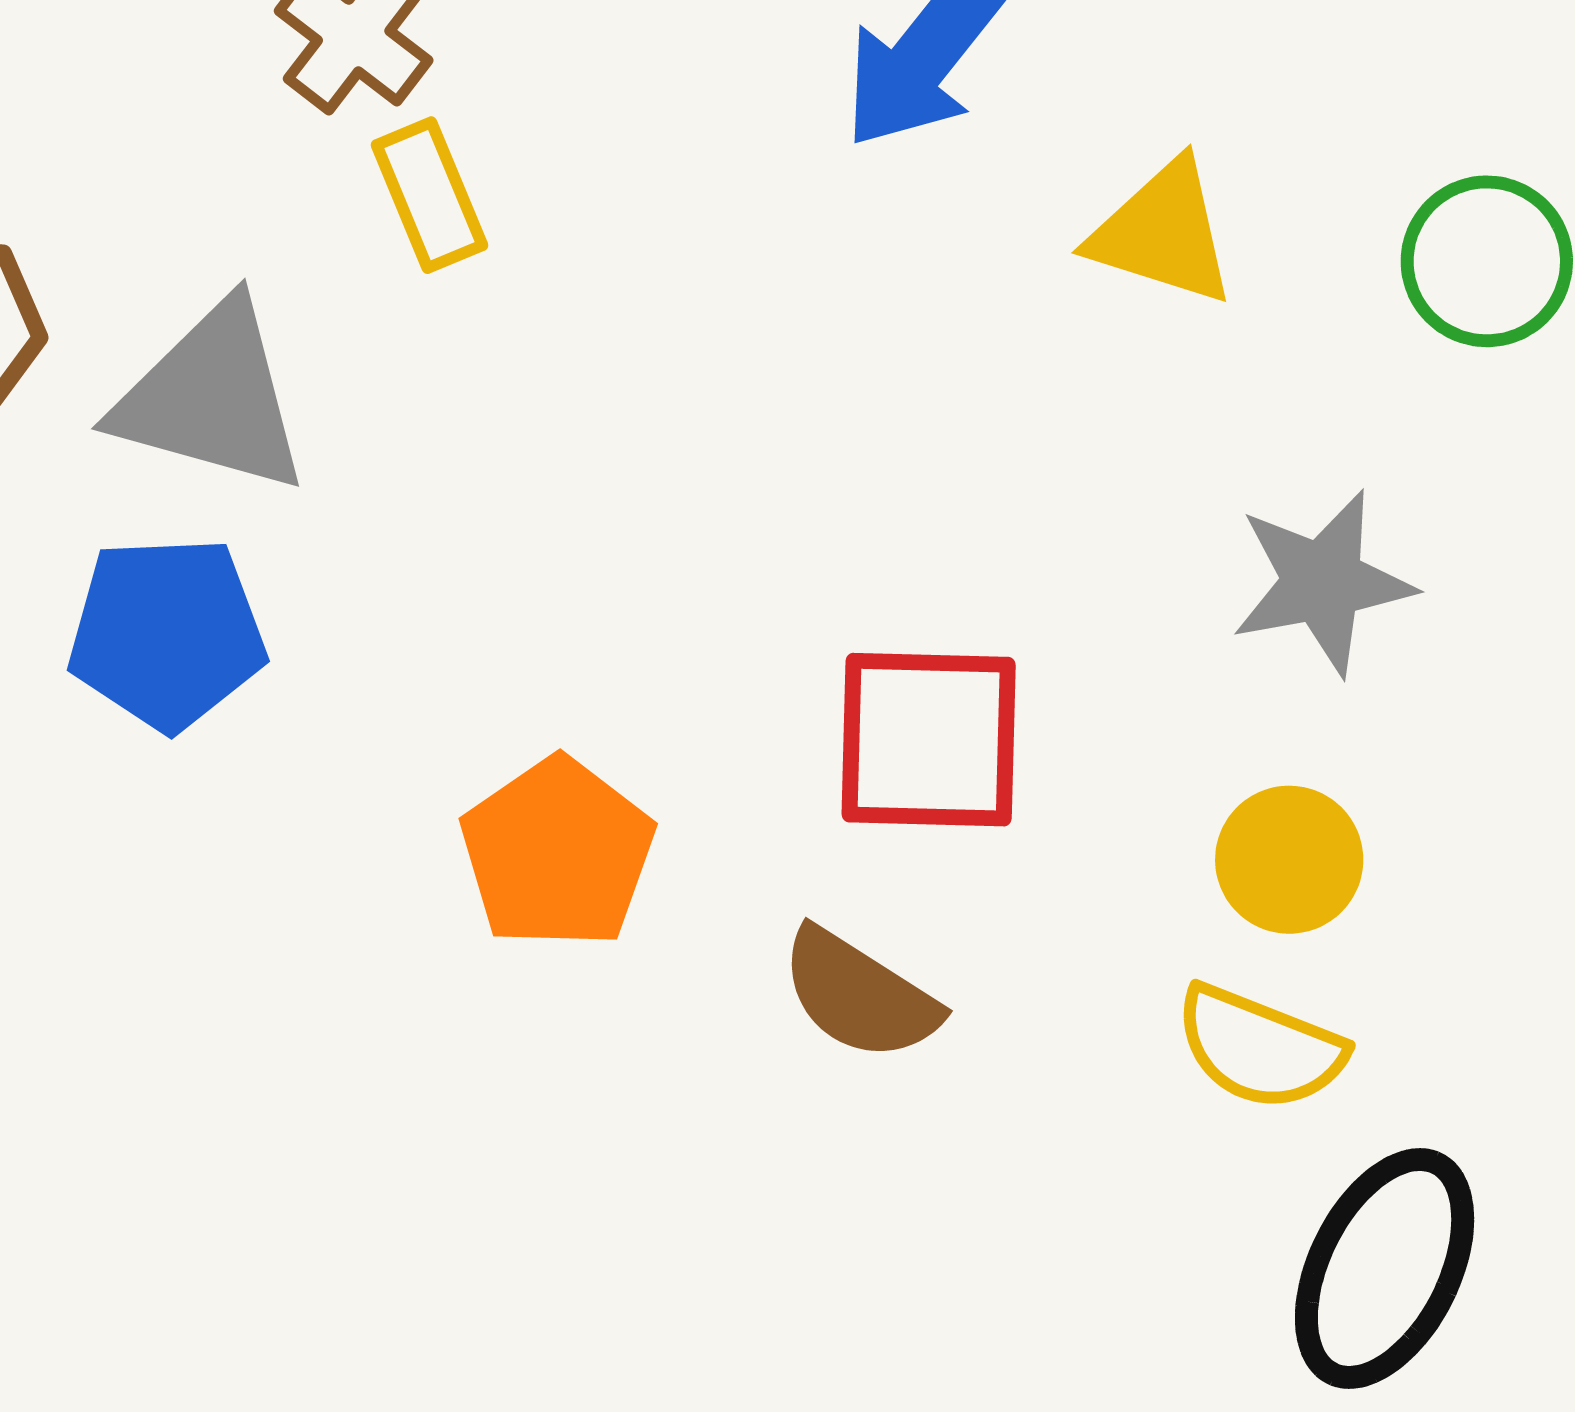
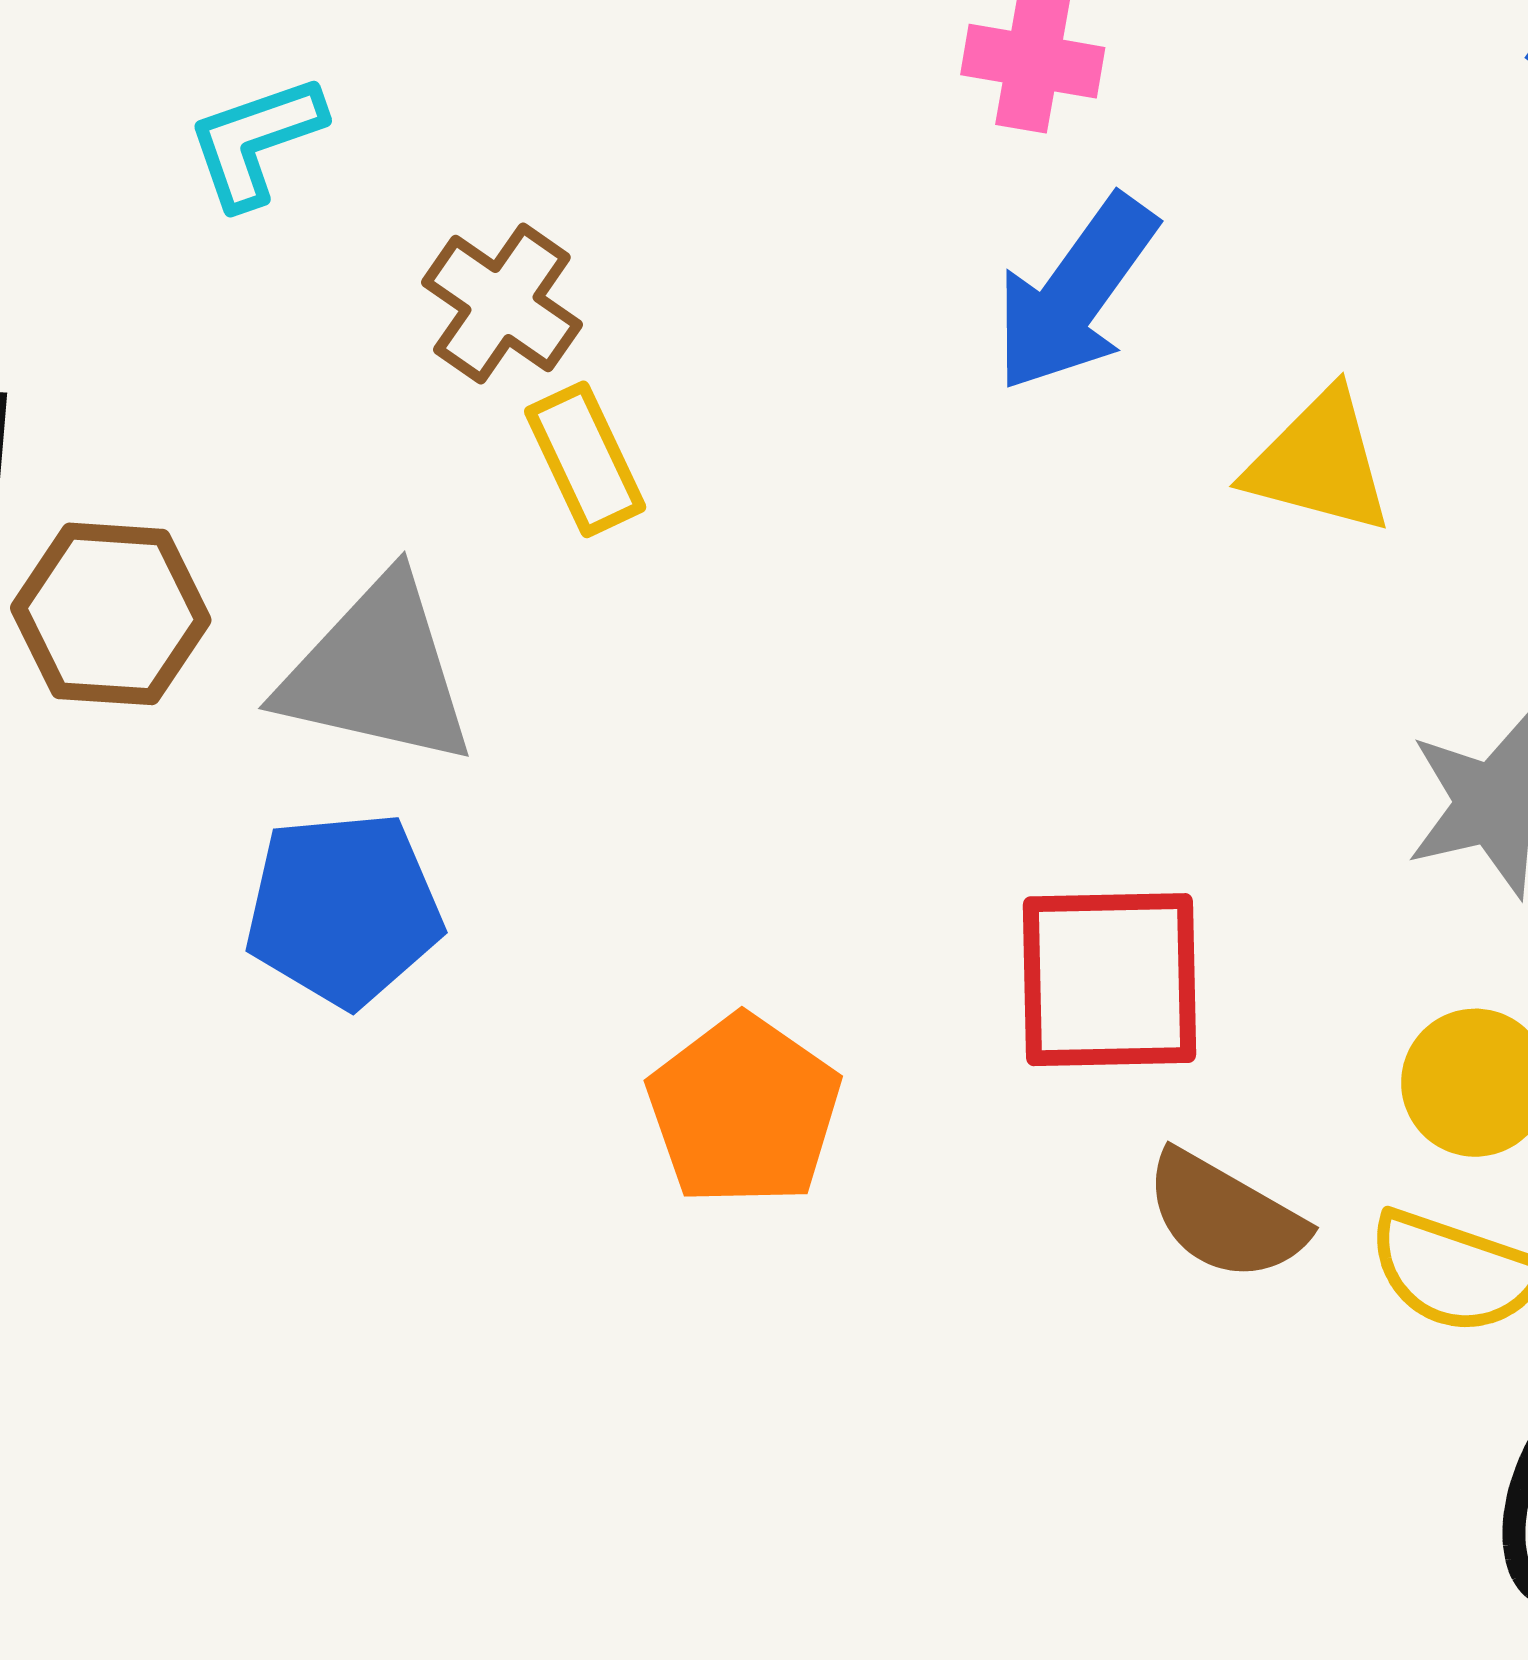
brown semicircle: (859, 995) -> (1225, 1216), moved

